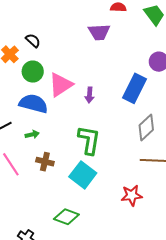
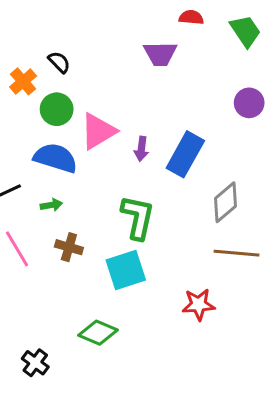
blue rectangle: (135, 88) -> (185, 154), moved
cyan square: (83, 175) -> (126, 270), turned 32

